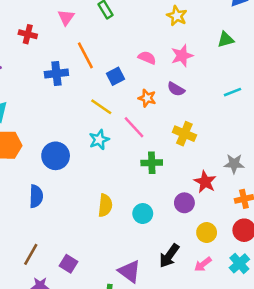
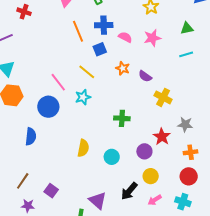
red cross: (28, 34) -> (24, 12), moved
blue cross: (56, 73) -> (104, 25), moved
purple semicircle: (176, 89) -> (145, 76), moved
cyan line: (232, 92) -> (186, 54), moved
pink line: (134, 127) -> (58, 82), moved
yellow cross: (184, 134) -> (163, 97), moved
yellow circle: (207, 233) -> (151, 176), moved
cyan cross: (239, 263) -> (183, 202), turned -35

